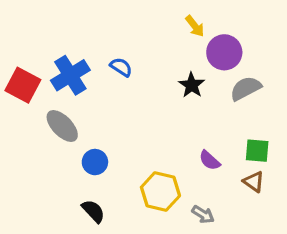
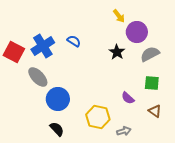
green square: (257, 151) -> (152, 83), moved
blue circle: (95, 162) -> (58, 99), size x1.5
gray arrow: (203, 214) -> (124, 131), turned -48

